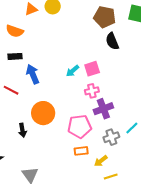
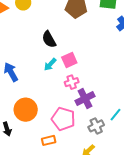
black semicircle: (112, 41) -> (49, 39), moved
pink pentagon: (80, 126) -> (63, 119), turned 30
orange rectangle: (81, 151) -> (49, 140), moved

